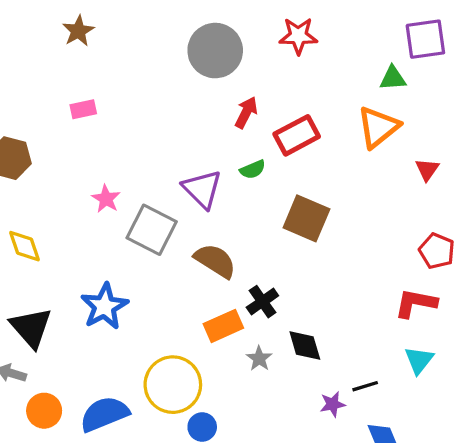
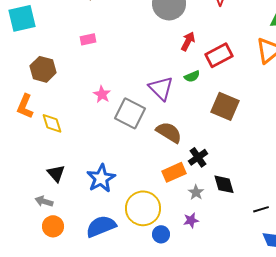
blue star: (104, 306) -> (101, 178), moved
black triangle: (31, 328) -> (56, 173), size x0.7
purple star: (333, 404) -> (191, 220), moved
orange circle: (44, 411) -> (53, 226), moved

